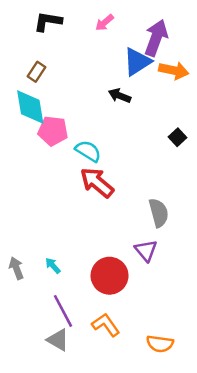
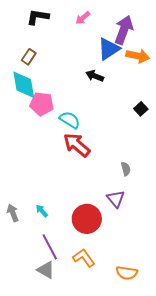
gray semicircle: (159, 213) -> (126, 169), size x0.6

